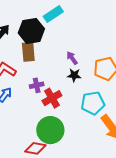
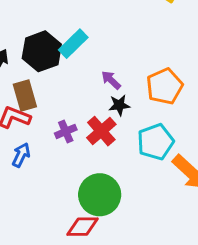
cyan rectangle: (53, 14) -> (73, 44), moved
brown rectangle: (28, 52) -> (25, 96), moved
red cross: (52, 98) -> (101, 131), moved

